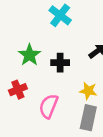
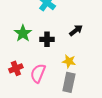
red cross: (18, 90) -> (16, 68), moved

